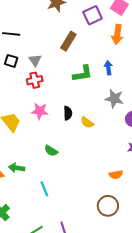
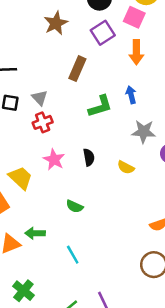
pink star: (40, 111) -> (54, 160), turned 30
yellow semicircle: (87, 122) -> (126, 167), moved

